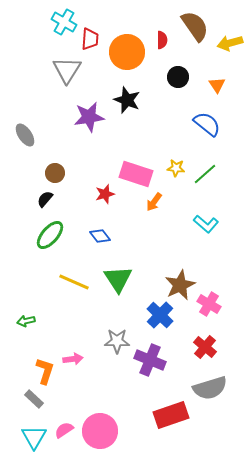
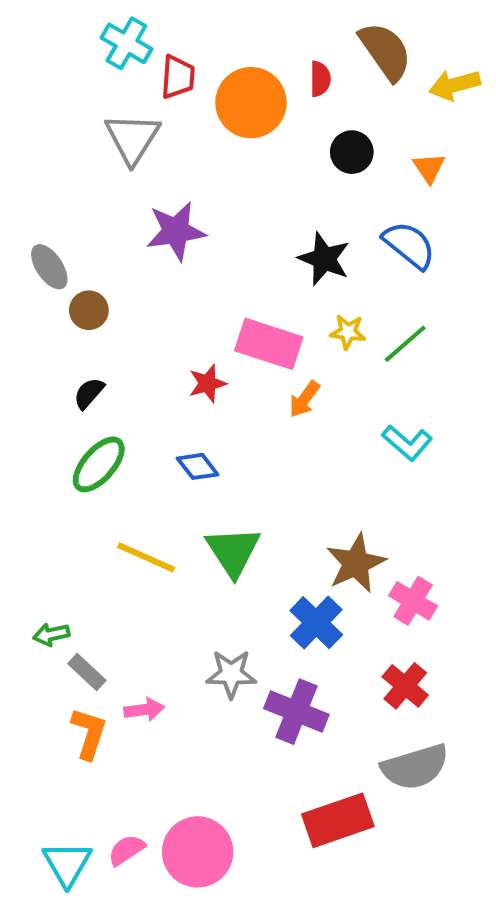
black star: (127, 100) -> (324, 259), moved
brown circle: (55, 173) -> (89, 310), moved
gray rectangle: (34, 399) -> (87, 672), moved

